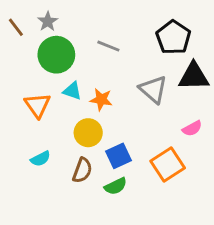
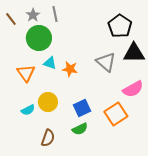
gray line: (108, 46) -> (55, 14), moved, turned 56
pink semicircle: (192, 128) -> (133, 89), size x1.5
yellow circle: (88, 133) -> (48, 102), moved
brown semicircle: (82, 170) -> (48, 138), moved

